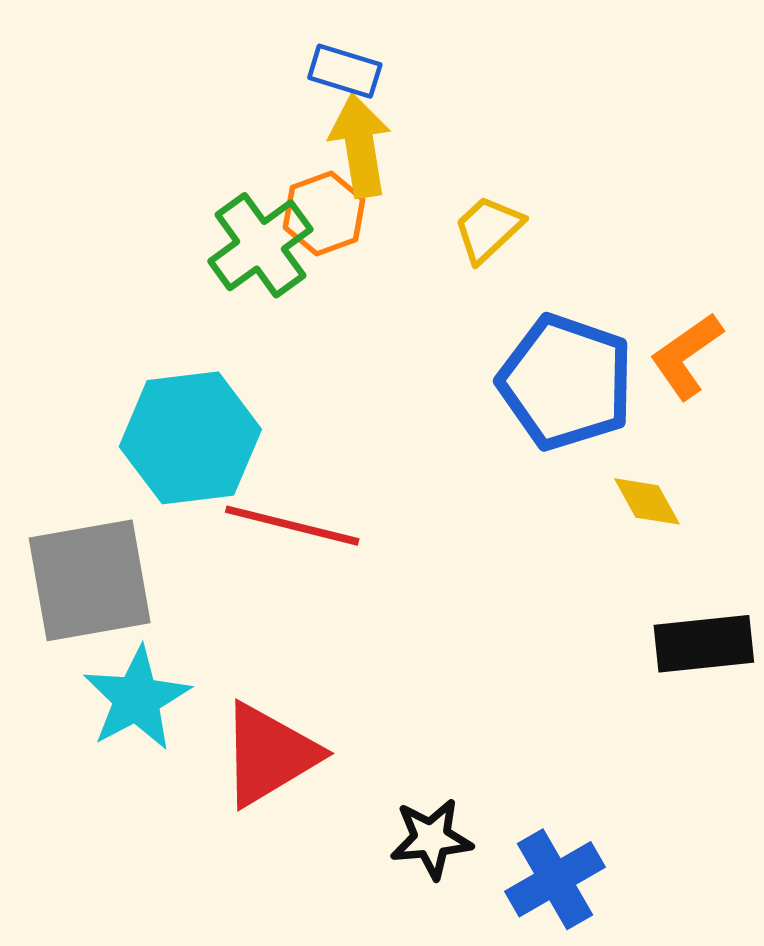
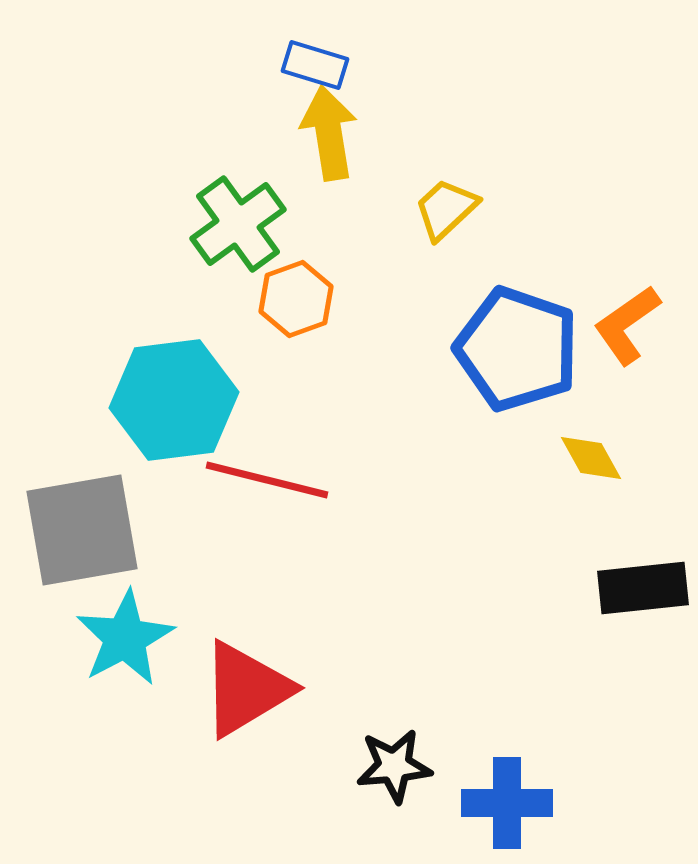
orange hexagon: (324, 213) -> (296, 299), moved
blue cross: (555, 879) -> (507, 803), turned 30

